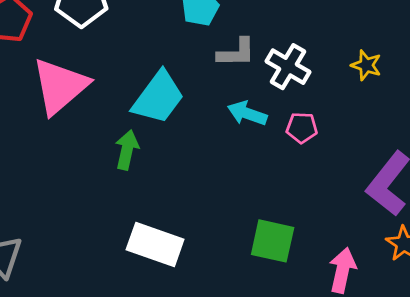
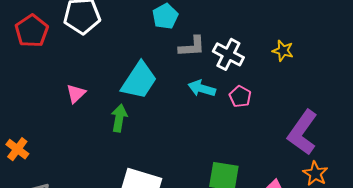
pink triangle: (60, 86) -> (76, 94), moved, size x0.5
pink pentagon: (302, 128) -> (240, 96), turned 30

